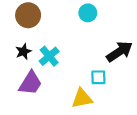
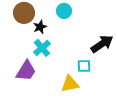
cyan circle: (88, 13) -> (64, 11), moved
black star: (23, 52) -> (40, 27), moved

